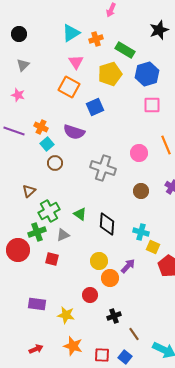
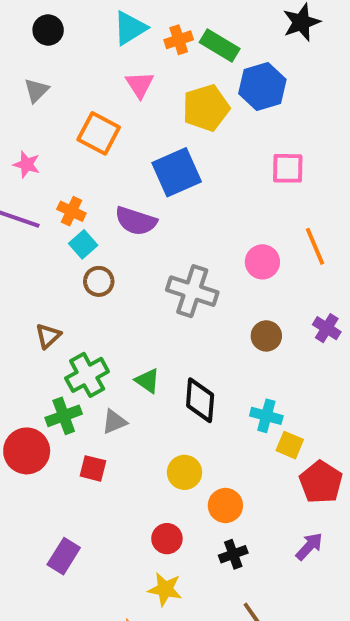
black circle: (19, 34) -> (48, 30), moved
green rectangle: (125, 50) -> (220, 46), moved
blue hexagon: (147, 74) -> (262, 87), moved
orange square: (69, 87) -> (99, 133), moved
pink star: (18, 95) -> (27, 164), moved
blue square: (95, 107) -> (177, 172), size x1.4
purple arrow: (128, 266) -> (309, 546), moved
orange circle: (110, 278) -> (225, 505), moved
purple rectangle: (37, 304) -> (64, 556), turned -66
yellow star: (66, 315) -> (165, 589), moved
black cross: (114, 316) -> (233, 554), moved

